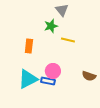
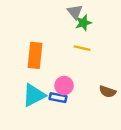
green star: (51, 26) -> (83, 23), moved
orange rectangle: (29, 46) -> (35, 55), size x1.5

